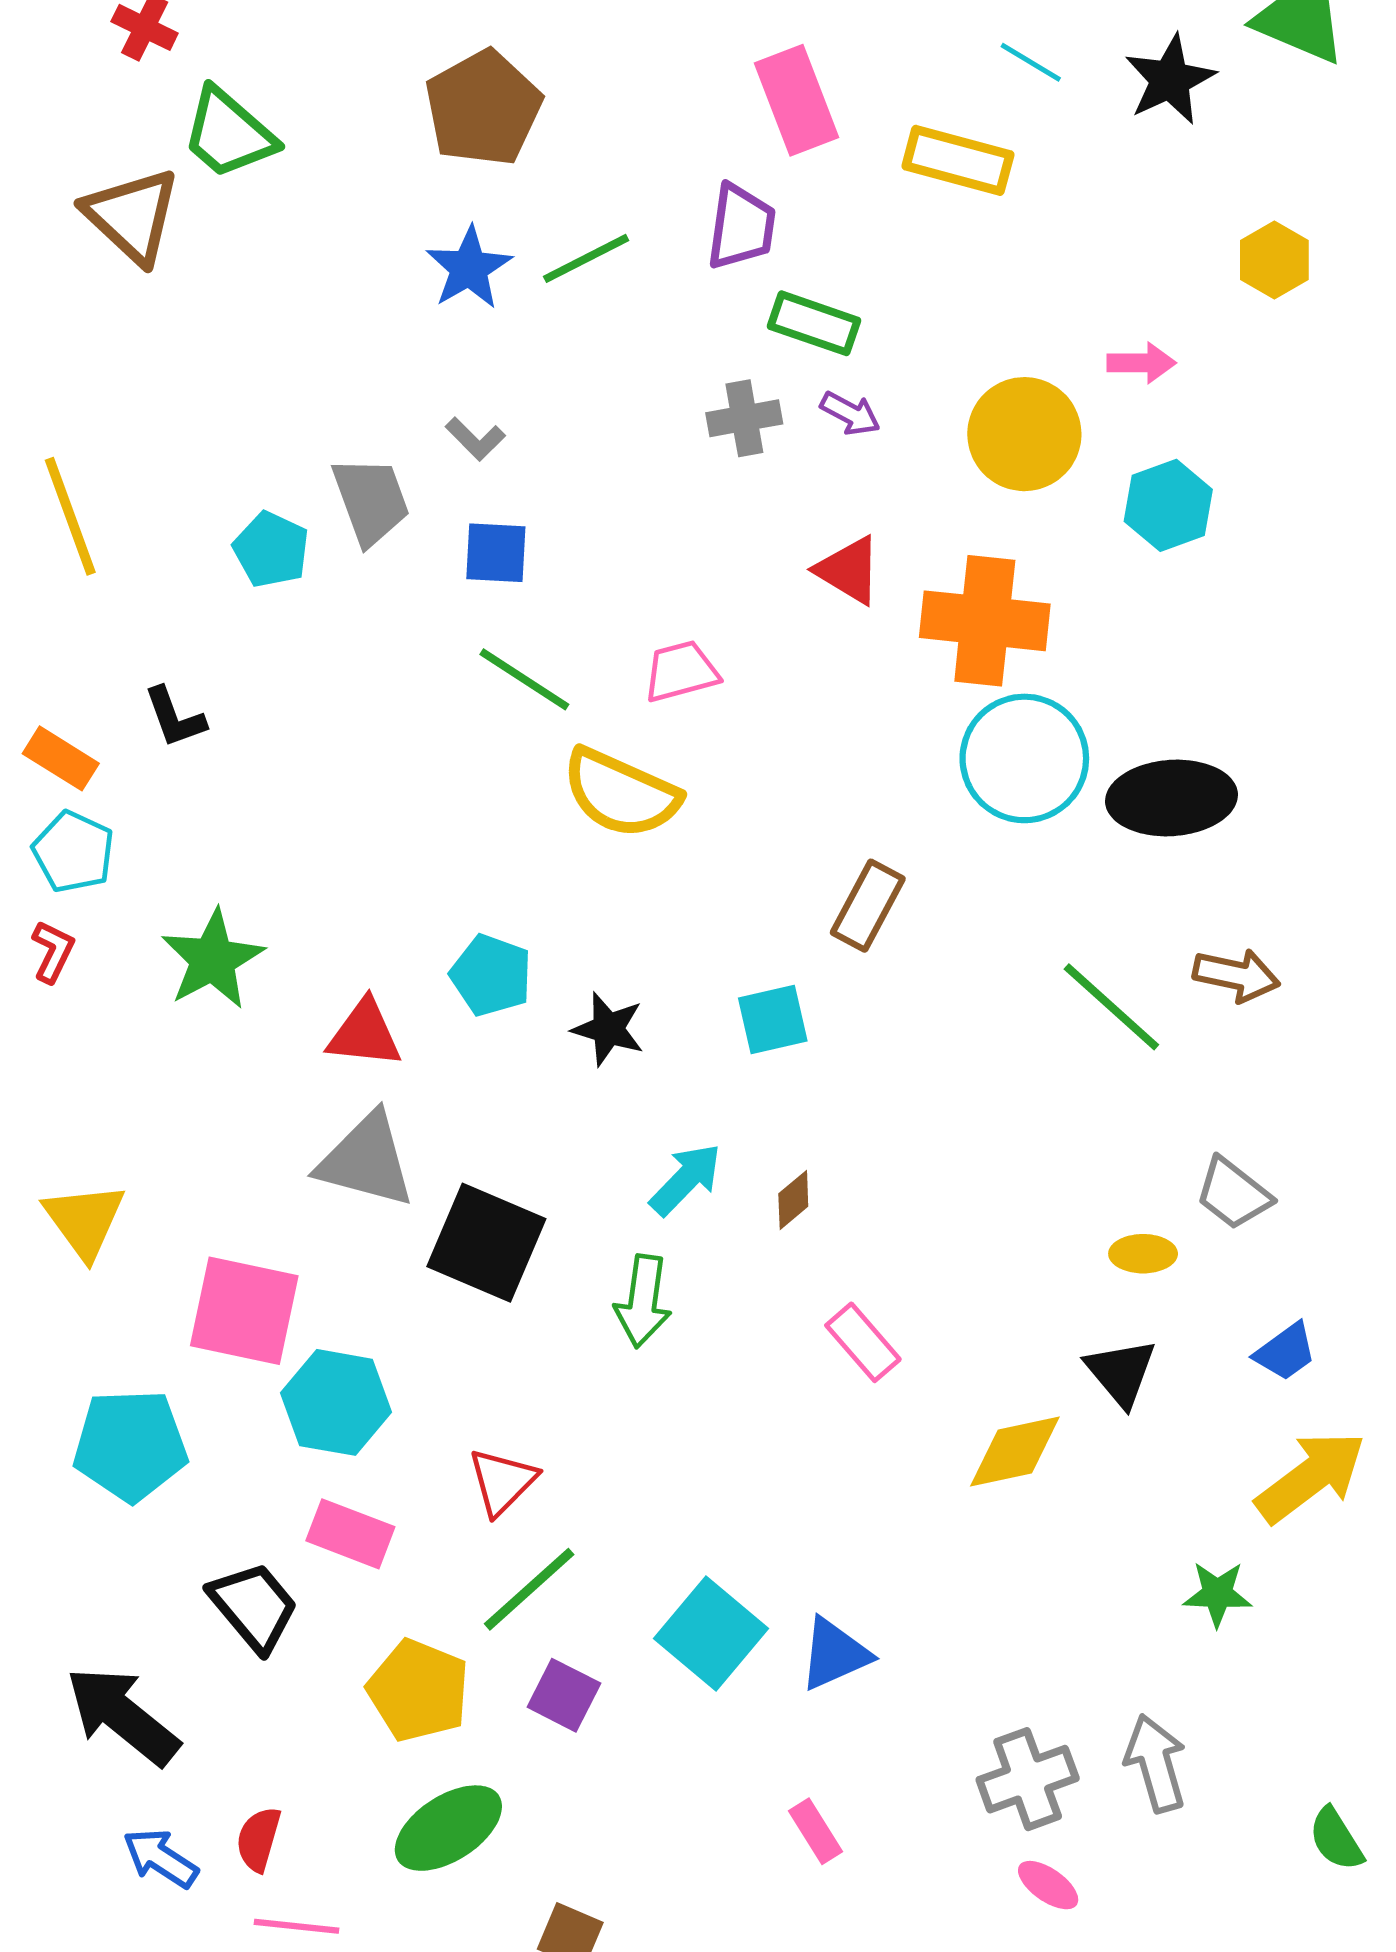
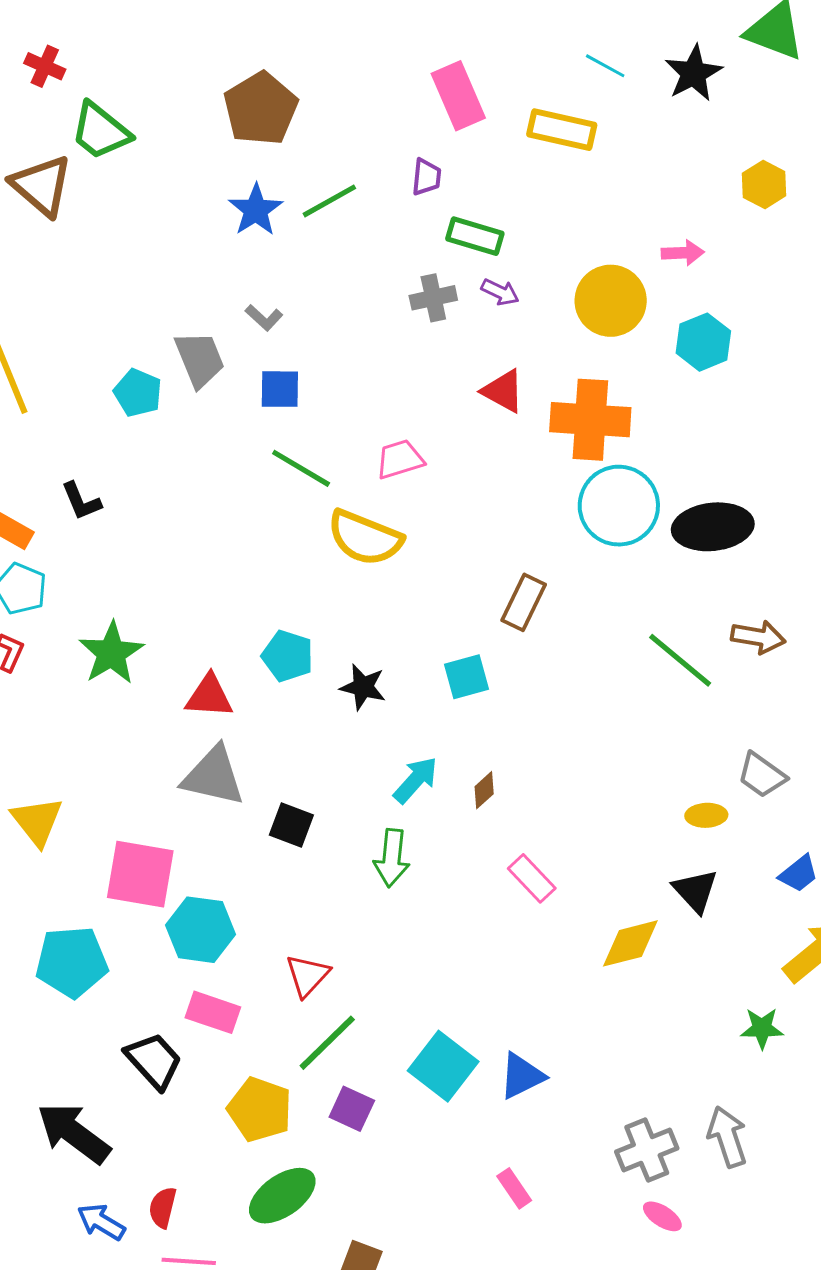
purple trapezoid: (741, 227) -> (426, 177), size x0.7
black square: (486, 1243) -> (291, 825), size x0.6

